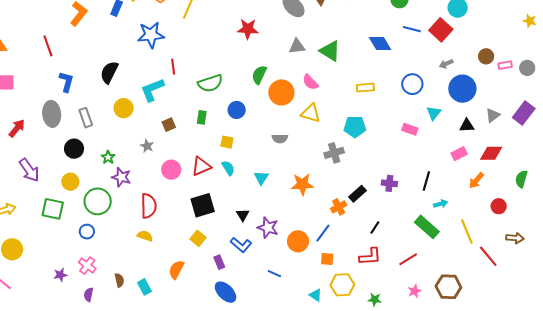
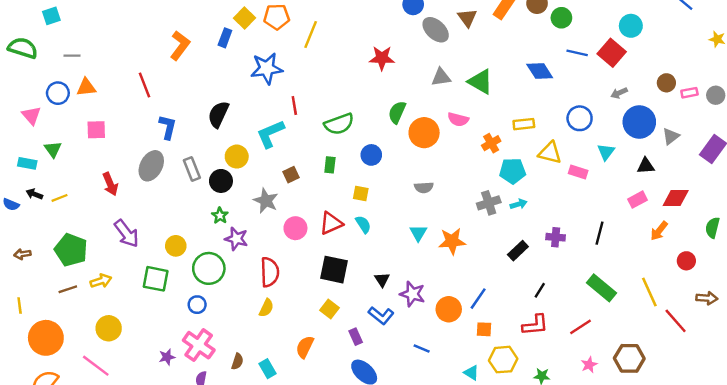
pink semicircle: (310, 82) -> (458, 119), turned -30
yellow triangle: (311, 113) -> (550, 153), moved
gray ellipse: (52, 114) -> (151, 166), turned 35
gray triangle: (493, 115) -> (671, 136), moved
red arrow: (17, 128) -> (110, 184), turned 120
gray star: (147, 146) -> (266, 201), size x1.5
black circle: (74, 149) -> (221, 181), moved
cyan triangle: (261, 178) -> (418, 233), moved
cyan arrow: (441, 204) -> (519, 204), moved
black square: (203, 205) -> (334, 270), turned 30
orange cross: (339, 207) -> (491, 143), moved
yellow semicircle: (145, 236) -> (266, 308), turned 98
pink cross: (87, 266) -> (199, 345), size x1.5
brown semicircle: (119, 280) -> (237, 361), turned 32

